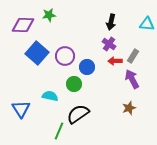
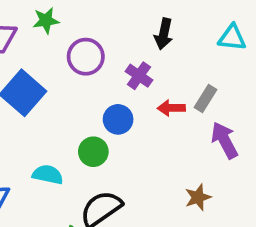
purple cross: (109, 44) -> (139, 76), moved
purple circle: (65, 56) -> (86, 57), moved
purple arrow: (132, 79) -> (225, 140), moved

